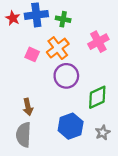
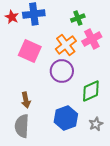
green cross: (63, 19) -> (78, 18), moved, turned -32
orange cross: (58, 48) -> (66, 45), moved
pink square: (32, 54) -> (30, 51), size x1.6

